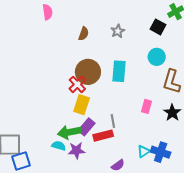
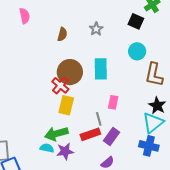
pink rectangle: (146, 106) -> (113, 102), moved
purple rectangle: (87, 127) -> (111, 136), moved
cyan triangle: (144, 151) -> (153, 123), moved, size x1.6

